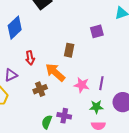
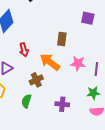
purple square: (97, 31) -> (88, 18), turned 32
pink star: (82, 85) -> (78, 63), moved
green semicircle: (47, 122) -> (26, 101), moved

